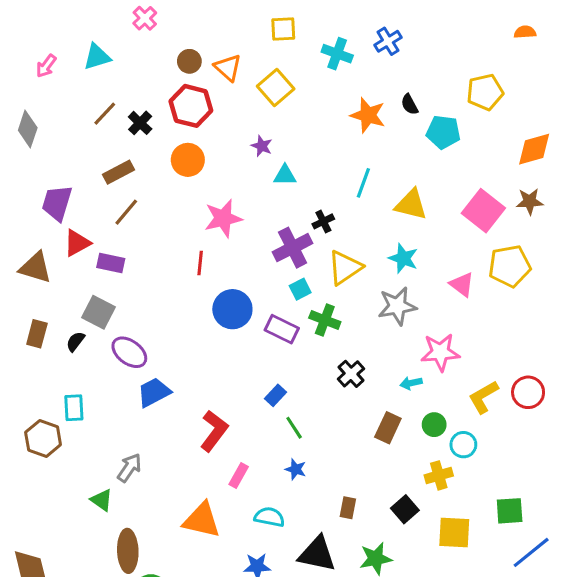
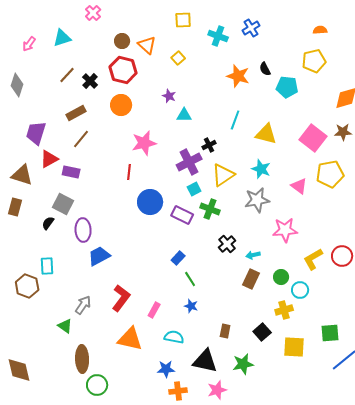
orange semicircle: (525, 32) -> (320, 30), moved
yellow square: (276, 87) -> (178, 58), size x0.6
brown rectangle: (37, 334) -> (15, 207), moved
purple ellipse: (129, 352) -> (83, 230), turned 50
cyan arrow: (411, 383) -> (253, 255), moved
red L-shape: (214, 431) -> (121, 298), moved

